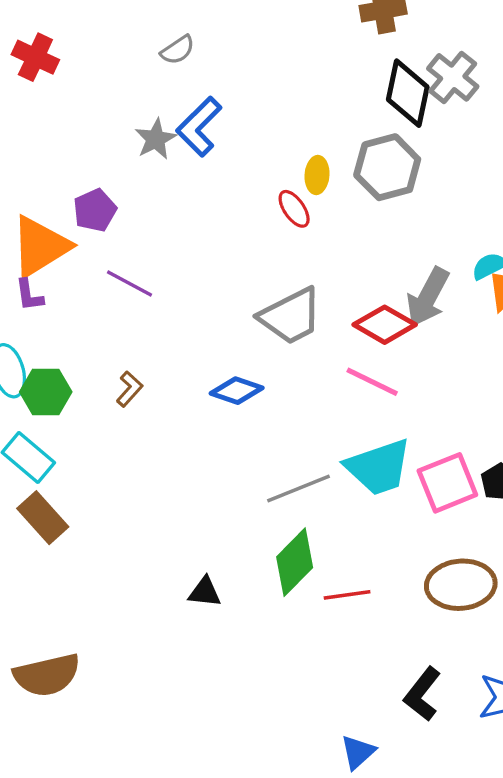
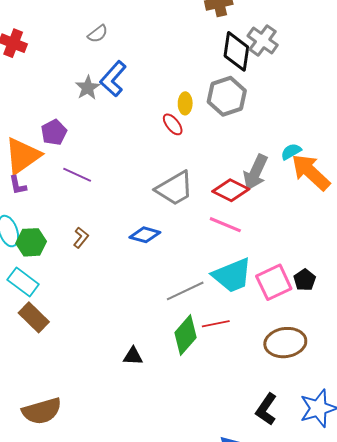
red line: (347, 595) -> (216, 324), moved

